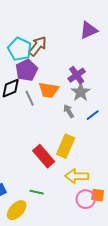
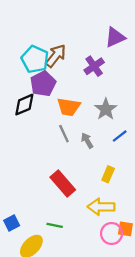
purple cross: (77, 75) -> (94, 66), moved
gray line: (30, 98) -> (64, 134), moved
gray arrow: (69, 111) -> (87, 141), moved
yellow rectangle: (66, 146) -> (108, 174), moved, size x0.6

